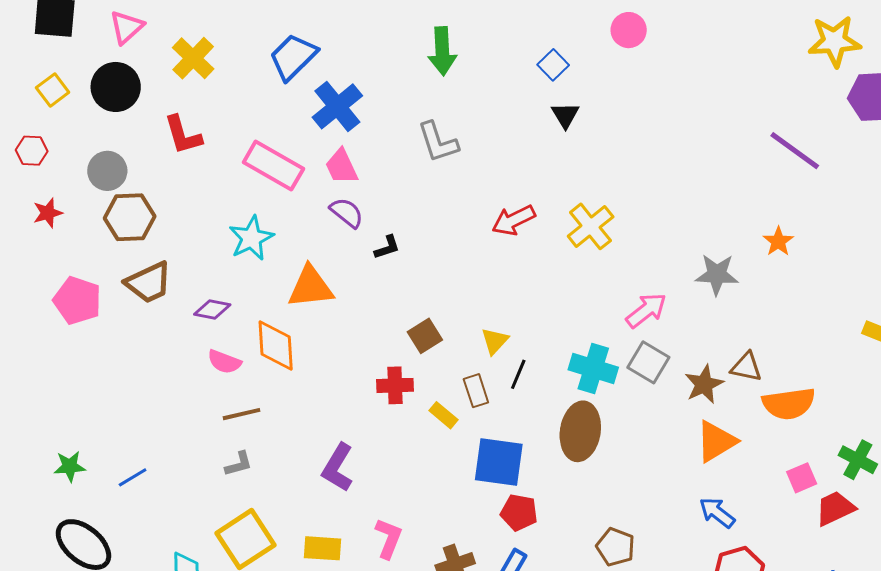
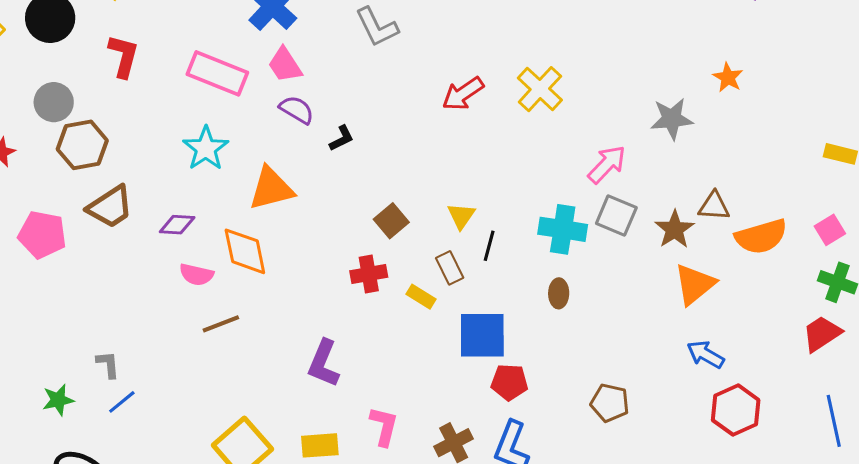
red L-shape: (183, 135) -> (123, 56), turned -141
brown ellipse: (580, 431) -> (559, 293), size x0.5
gray L-shape: (239, 464) -> (108, 364), moved, turned -72
pink square: (802, 478) -> (830, 230), moved

